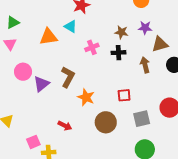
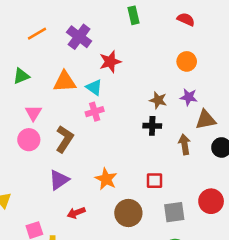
orange triangle: (48, 37) -> (65, 82), moved
pink triangle: (10, 44) -> (33, 113), moved
pink cross: (92, 47) -> (95, 112), moved
brown L-shape: (68, 77) -> (64, 139), moved
purple triangle: (41, 84) -> (59, 180), moved
red arrow: (65, 126) -> (76, 213), turned 128

